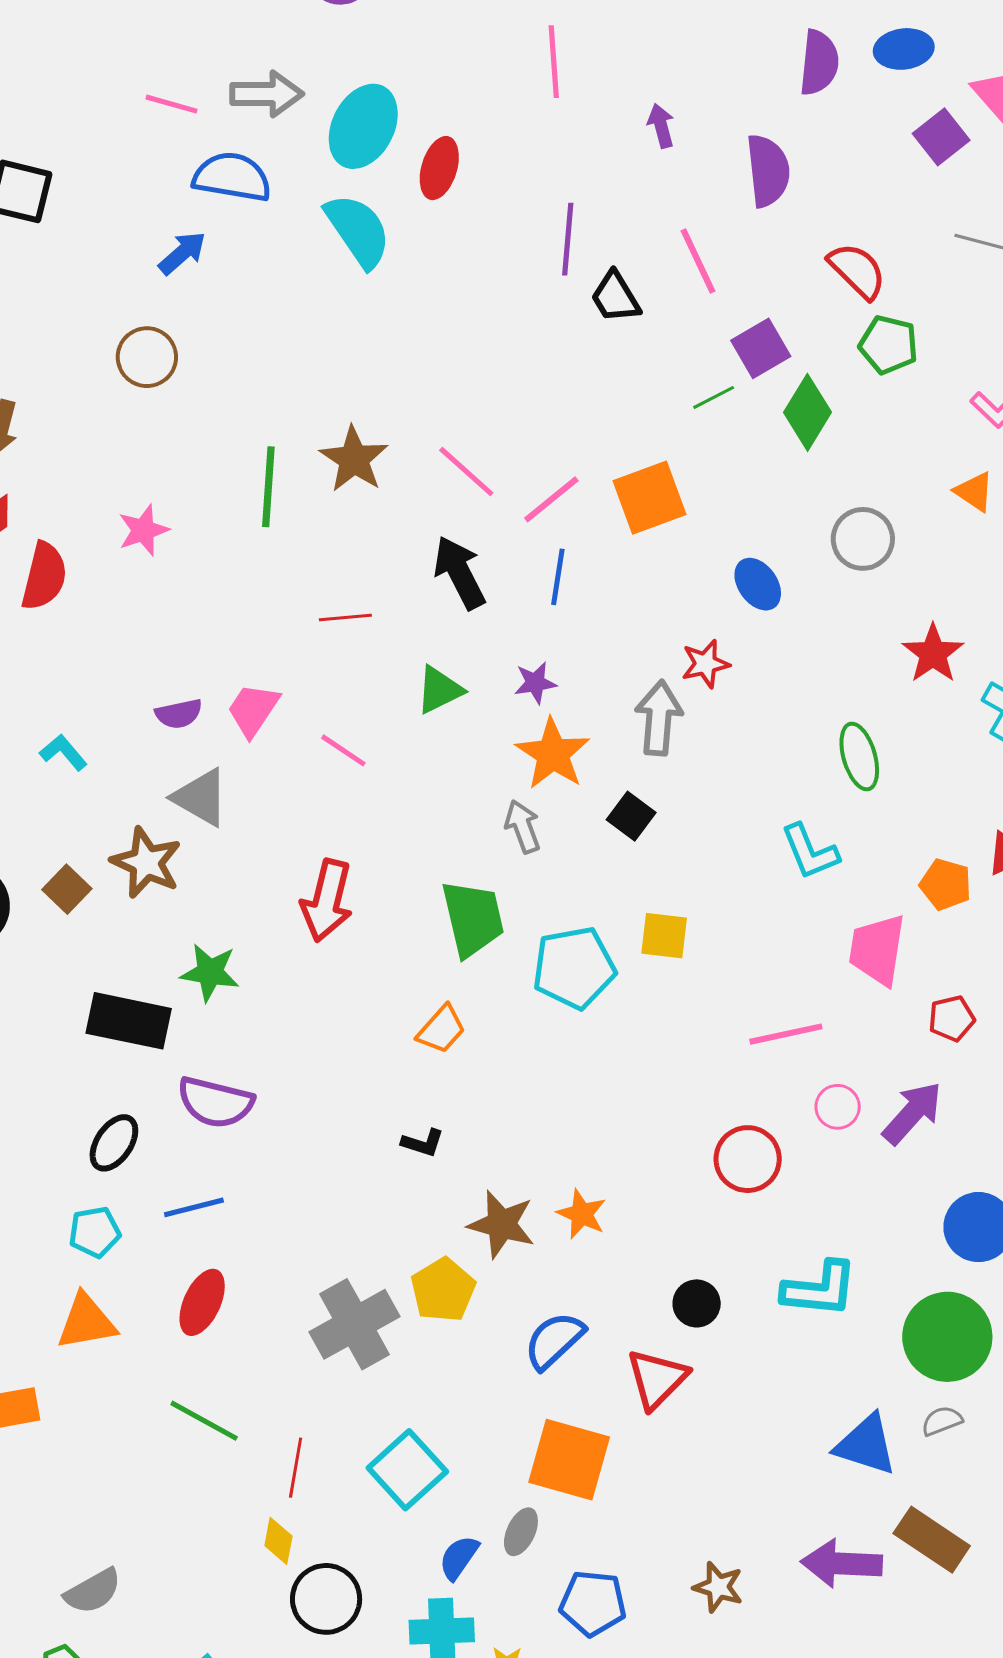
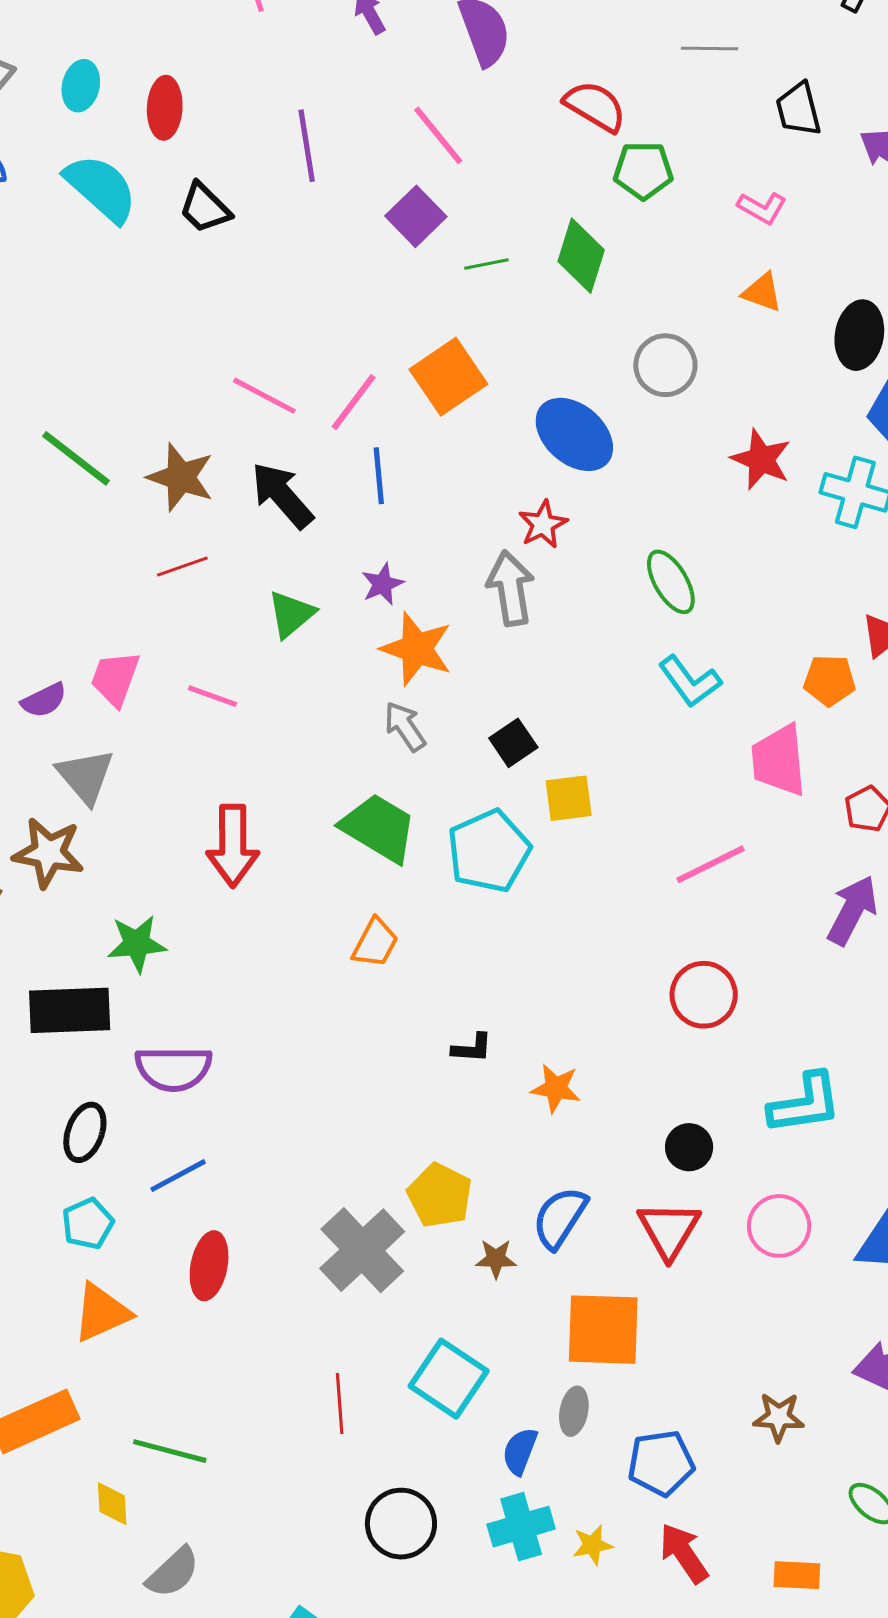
cyan ellipse: (363, 126) -> (81, 86), size x0.6
black trapezoid: (615, 297) -> (205, 208), moved
purple square: (761, 348) -> (416, 216), moved
green line: (714, 397) -> (486, 264), turned 30
brown star: (354, 459) -> (181, 477), moved
green line: (268, 487) -> (76, 458), turned -42
blue ellipse: (758, 584) -> (574, 434), size x1.5
green ellipse: (859, 756) -> (671, 582), moved
gray triangle: (201, 797) -> (85, 776), turned 34
black square: (631, 816) -> (513, 743), moved, turned 33
green trapezoid: (473, 919) -> (379, 828), turned -32
pink circle: (838, 1107) -> (779, 1226), moved, size x1.4
black L-shape: (423, 1143) -> (472, 1048), moved
brown star: (501, 1224) -> (496, 1259), moved, size x0.6
green line: (204, 1421) -> (170, 1451), moved
yellow diamond: (278, 1541) -> (112, 1504), moved

